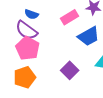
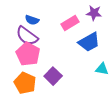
purple square: (70, 70) -> (53, 76), moved
orange pentagon: (25, 77) -> (25, 83), turned -30

